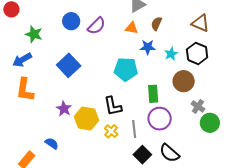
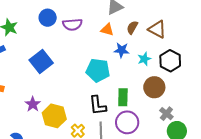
brown triangle: (200, 23) -> (157, 29), moved
purple semicircle: (96, 26) -> (72, 24), turned 36
black L-shape: (113, 106) -> (98, 105), moved

